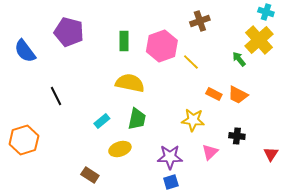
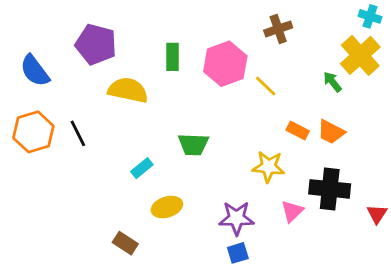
yellow semicircle: (130, 83) -> (128, 90), moved
green trapezoid: (137, 119) -> (193, 144), moved, turned 80
black cross: (237, 136) -> (330, 189), size x1.8
orange hexagon: (24, 140) -> (33, 132), moved

